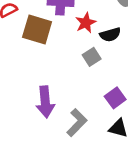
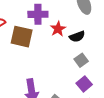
gray square: (92, 57) -> (81, 60), moved

